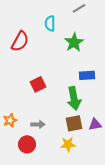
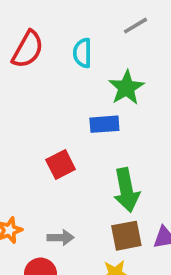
red semicircle: (20, 41) -> (28, 49), moved
blue rectangle: (87, 75) -> (104, 124), moved

